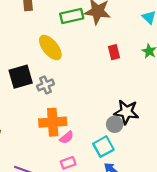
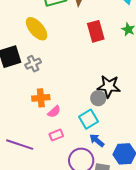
red rectangle: (114, 52) -> (96, 31), size x1.5
orange cross: (53, 122) -> (41, 98), size x0.7

